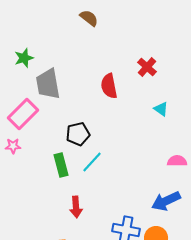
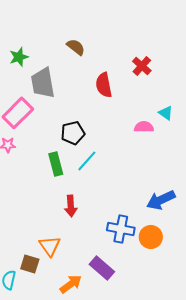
brown semicircle: (89, 18) -> (76, 47), moved
cyan triangle: (161, 109) -> (166, 113), moved
pink semicircle: (177, 161) -> (144, 127), moved

